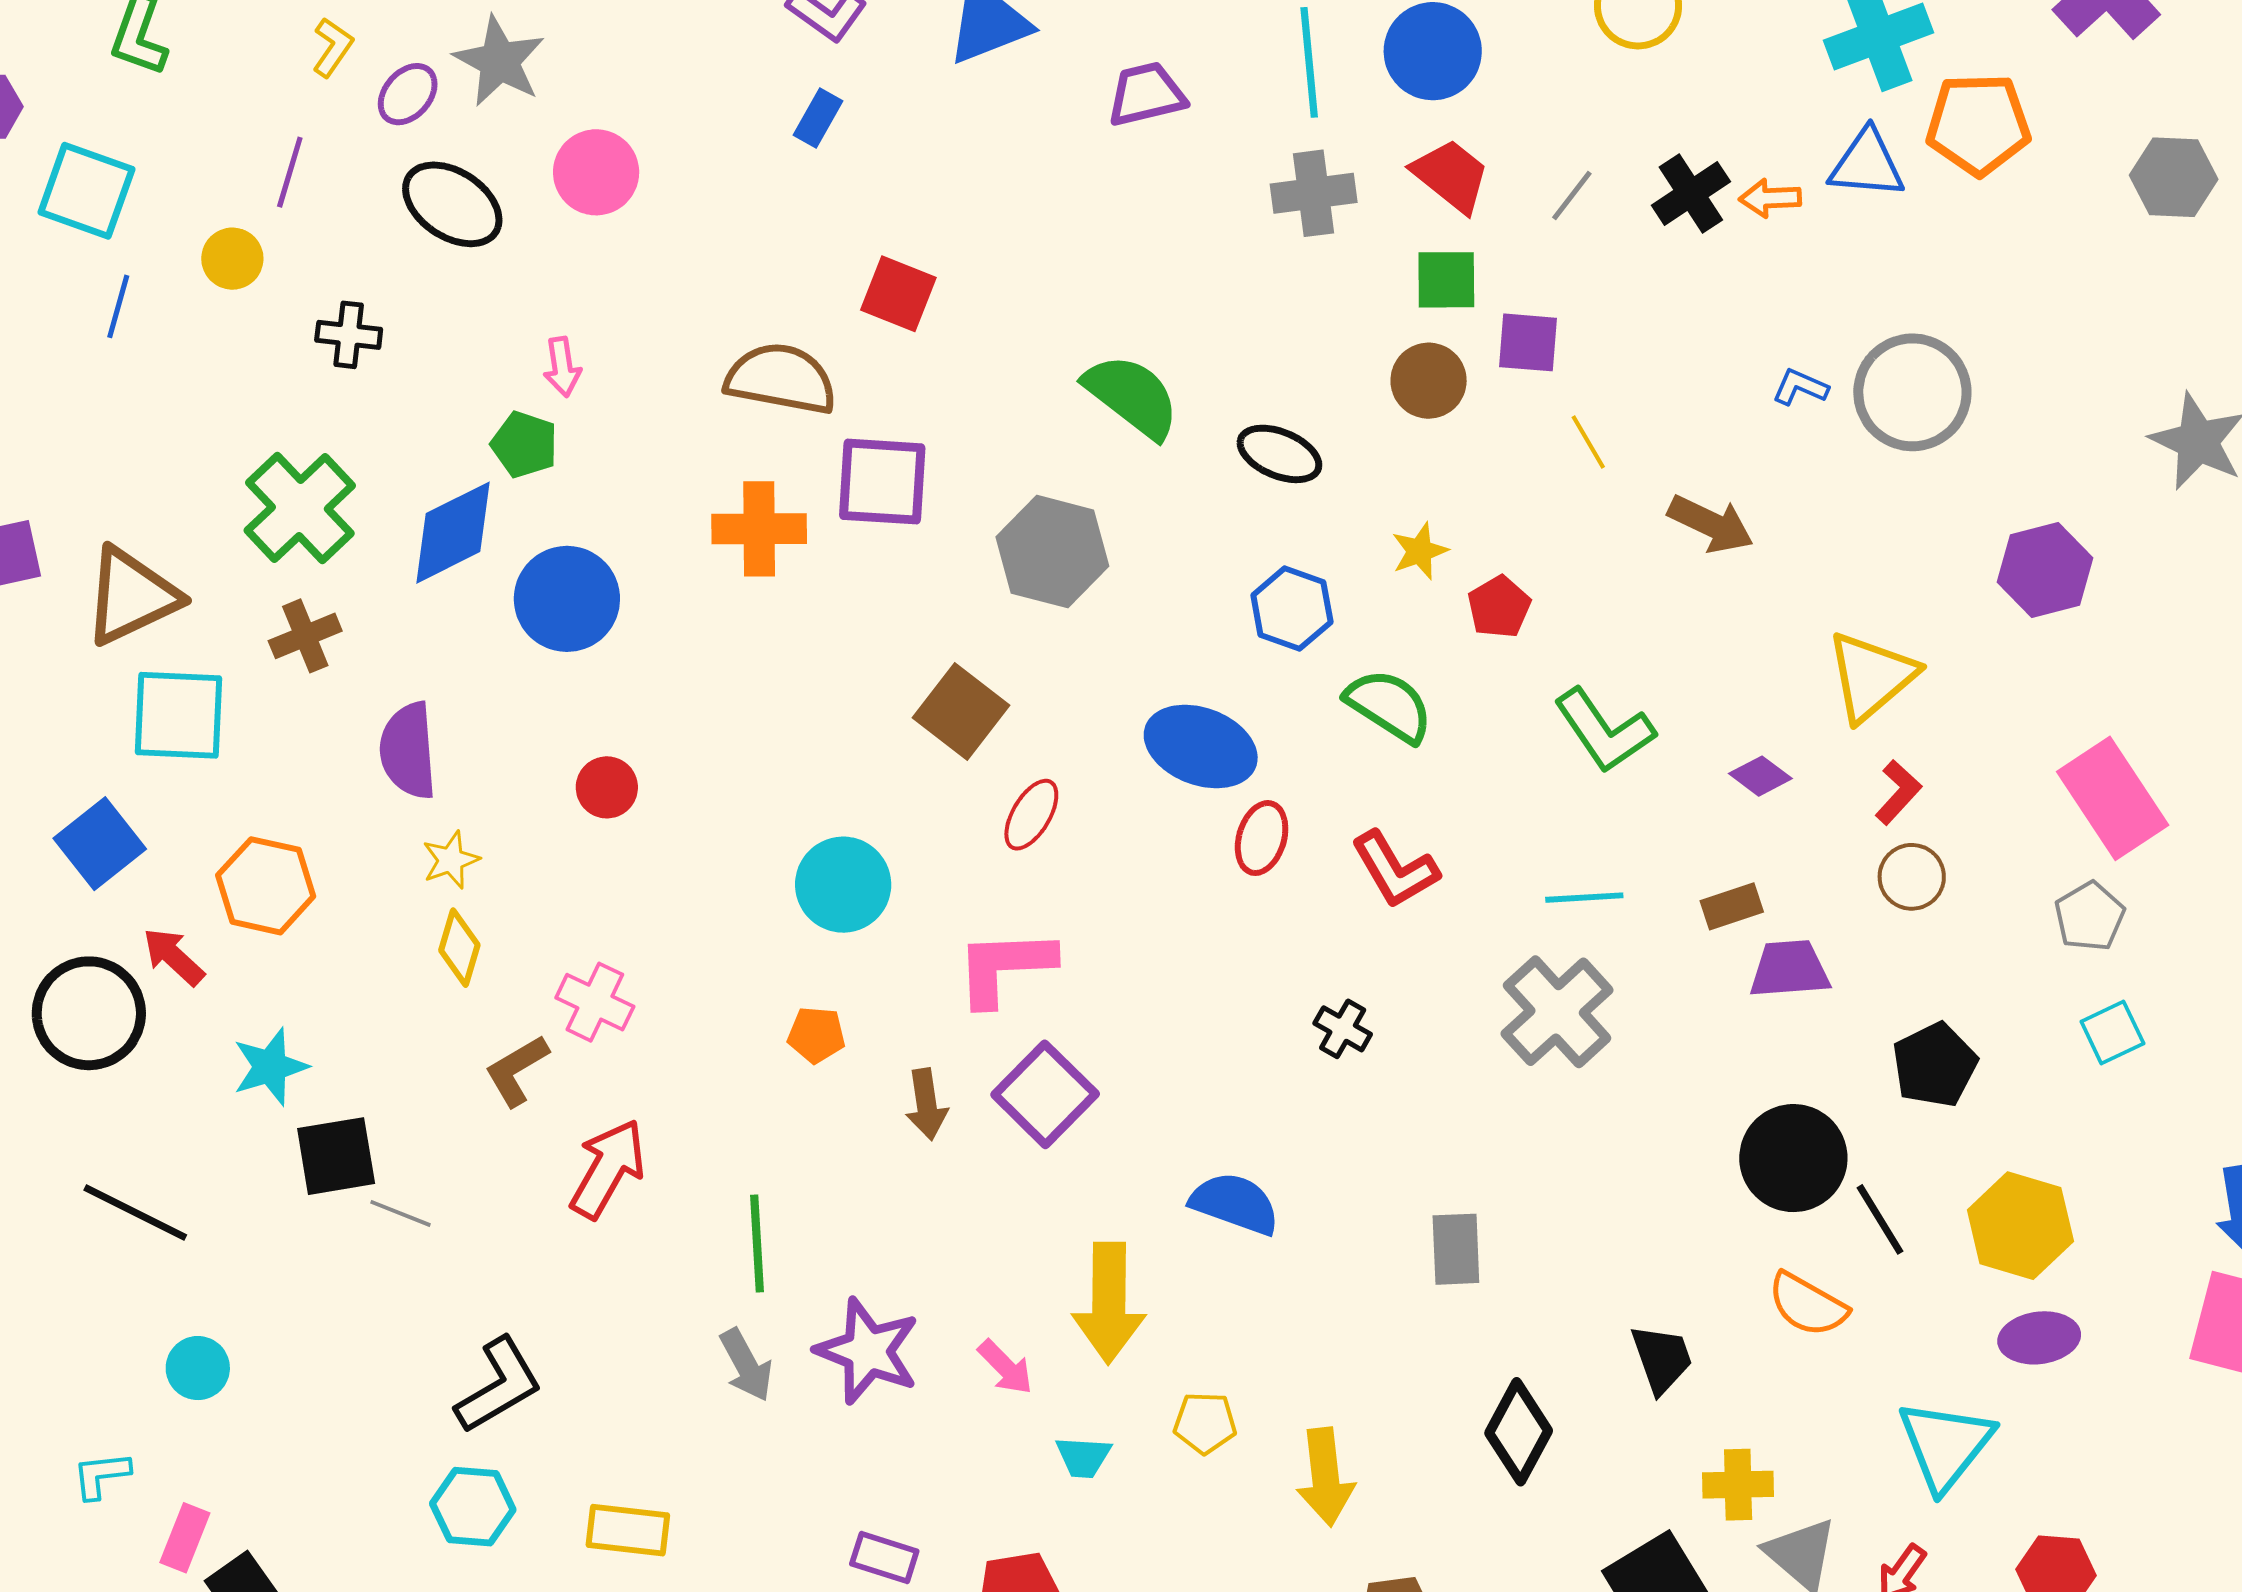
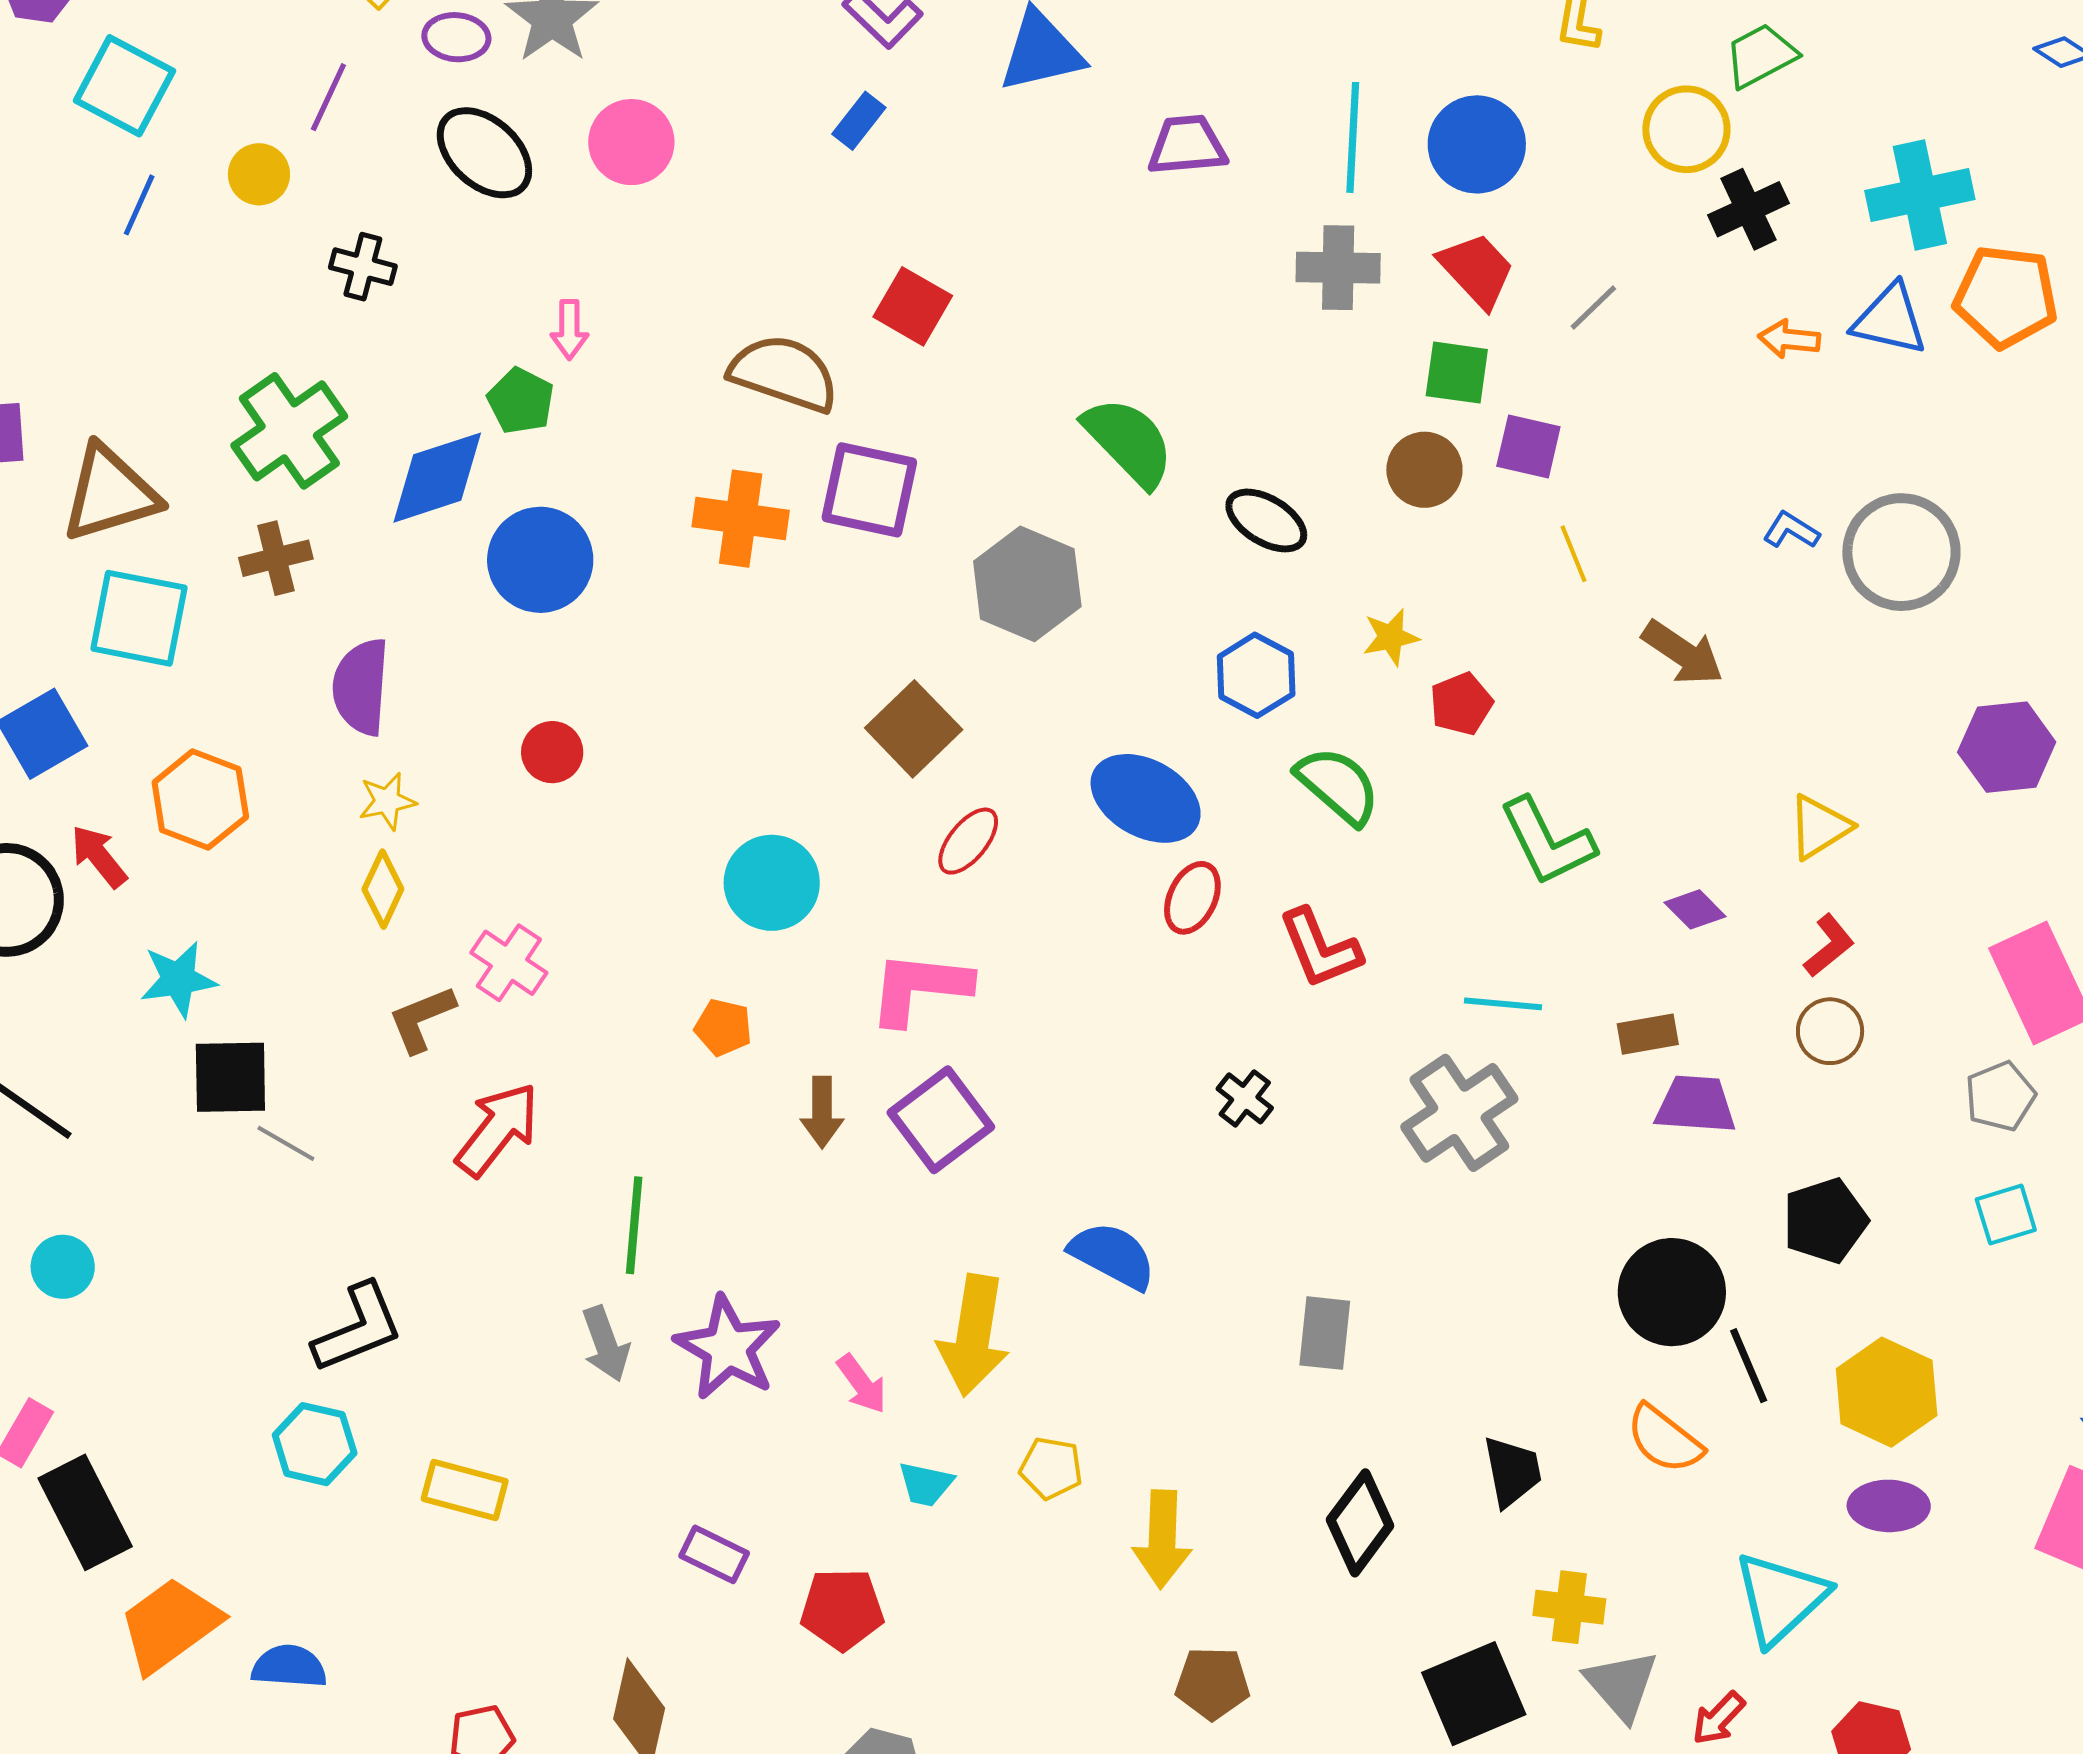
purple ellipse: (408, 94) -> (456, 37), turned 46
black cross: (1691, 193) -> (1748, 209), moved
yellow triangle: (1871, 676) -> (1819, 827), size x0.7

